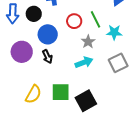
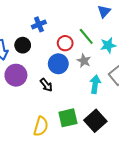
blue circle: (48, 34) -> (58, 64), moved
purple circle: (22, 52) -> (16, 75), moved
cyan arrow: (84, 62) -> (95, 84), moved, turned -48

